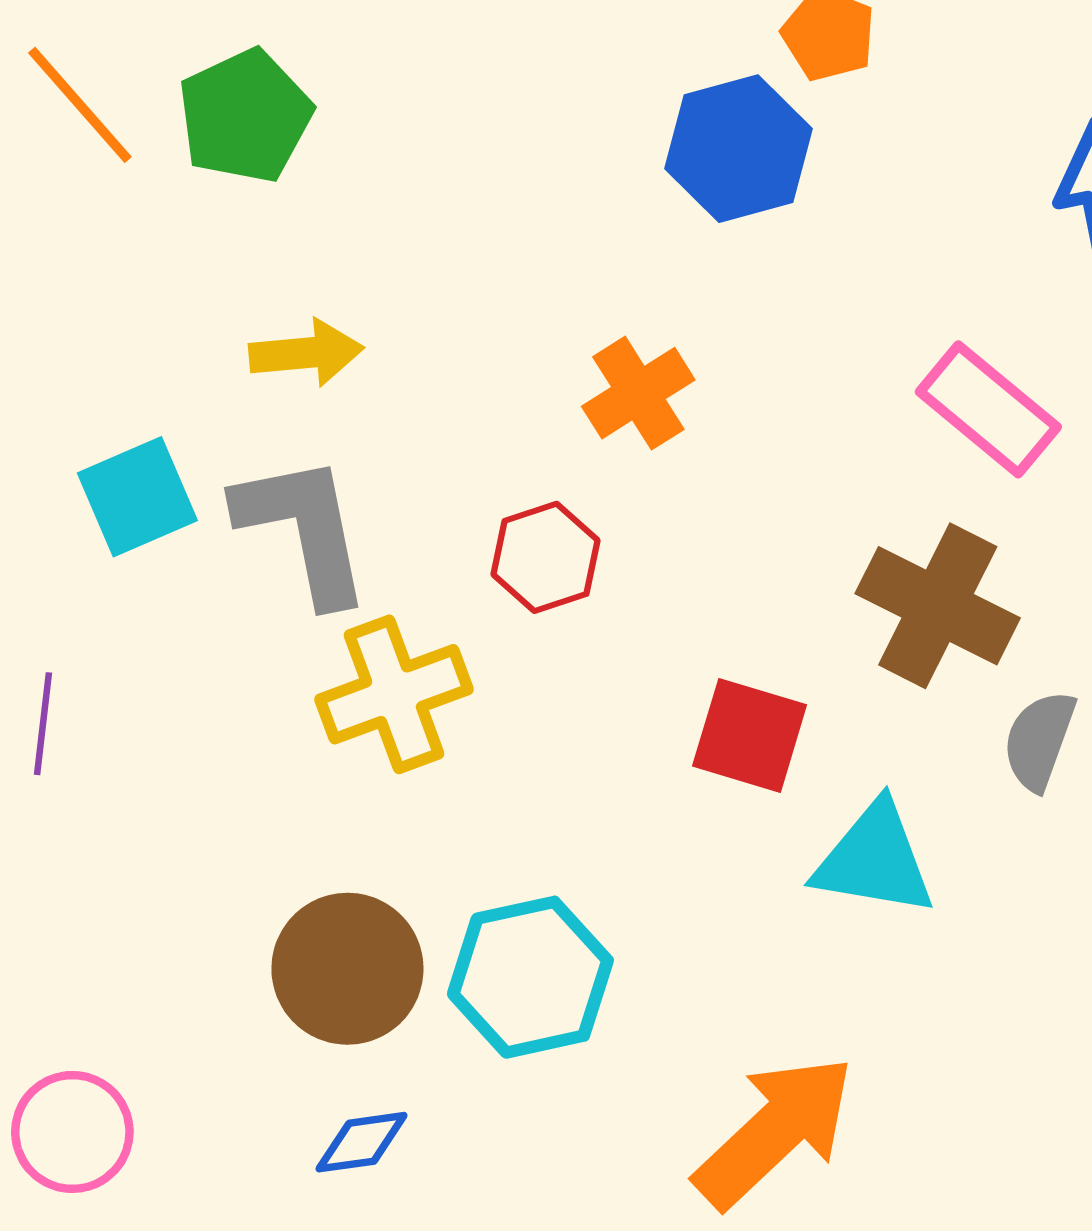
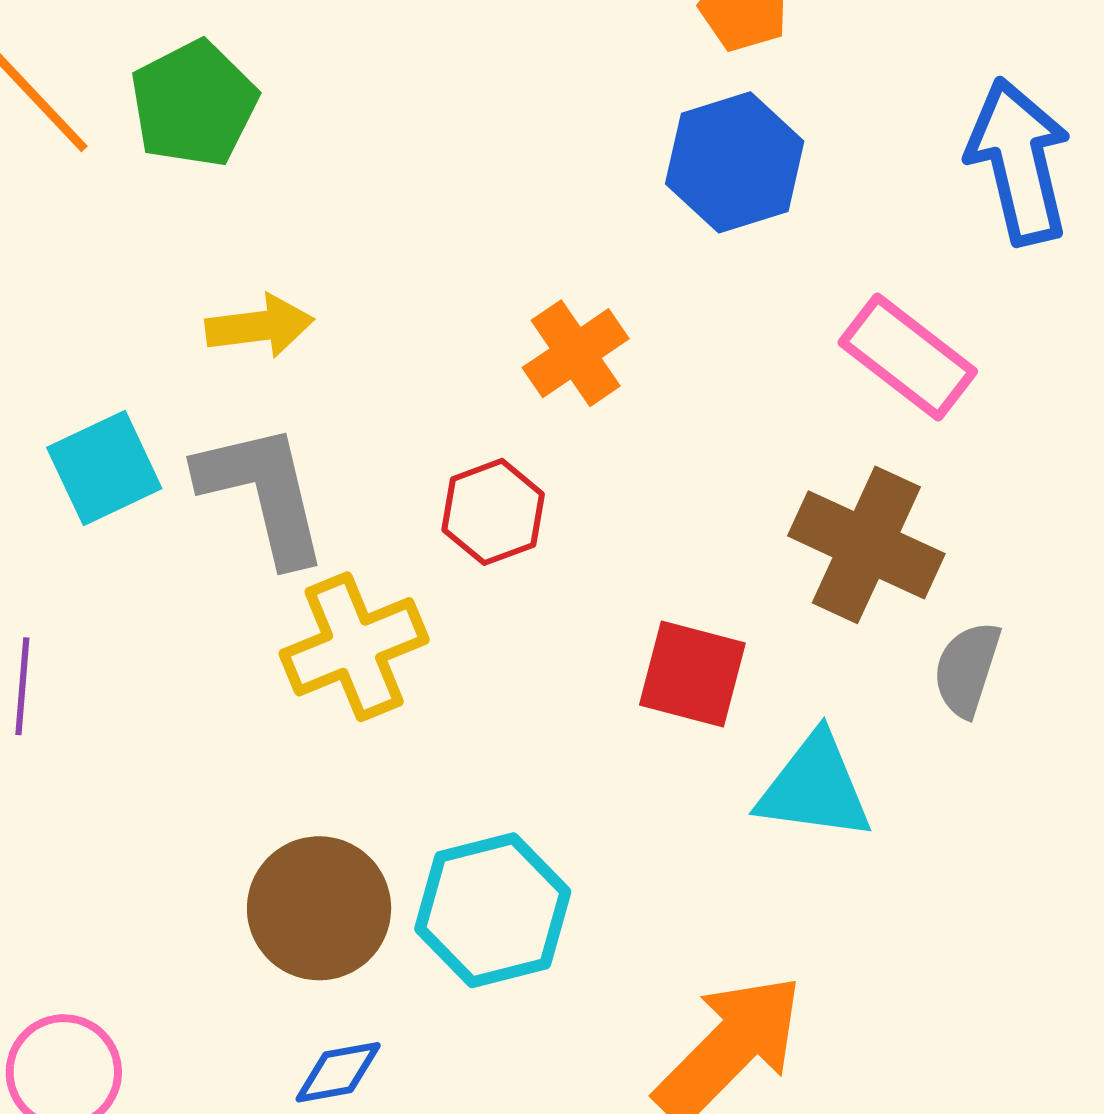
blue hexagon: (739, 149) -> (735, 162), moved

